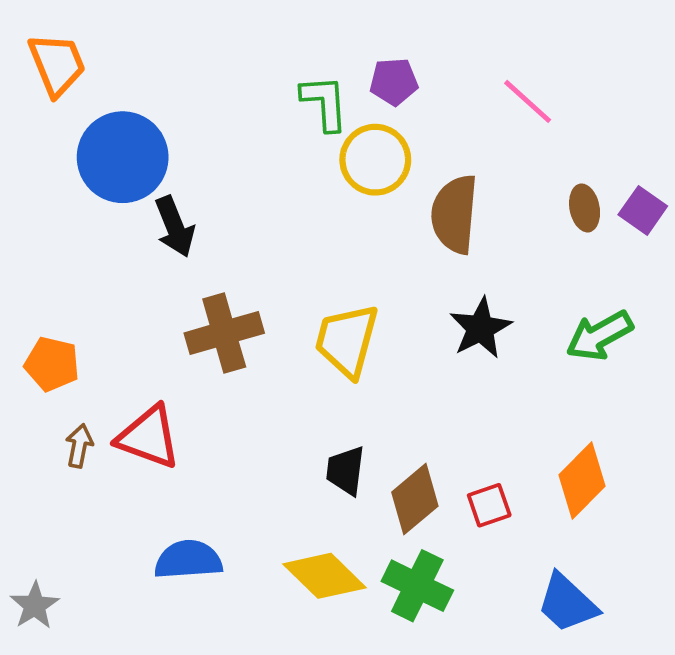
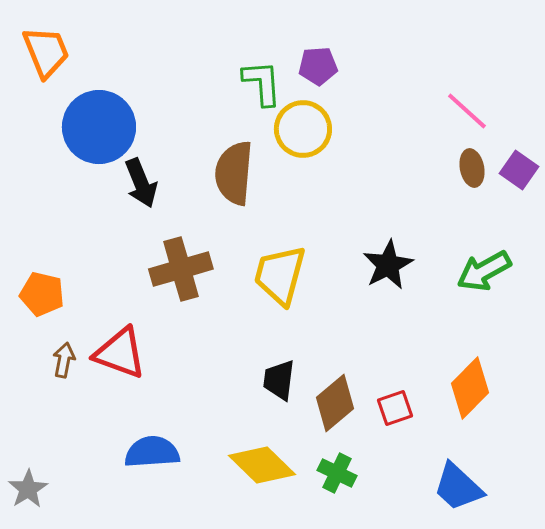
pink line: (528, 101) -> (467, 111), moved
brown semicircle: (455, 214) -> (234, 173), moved
green cross: (417, 586) -> (337, 473), size x0.7

